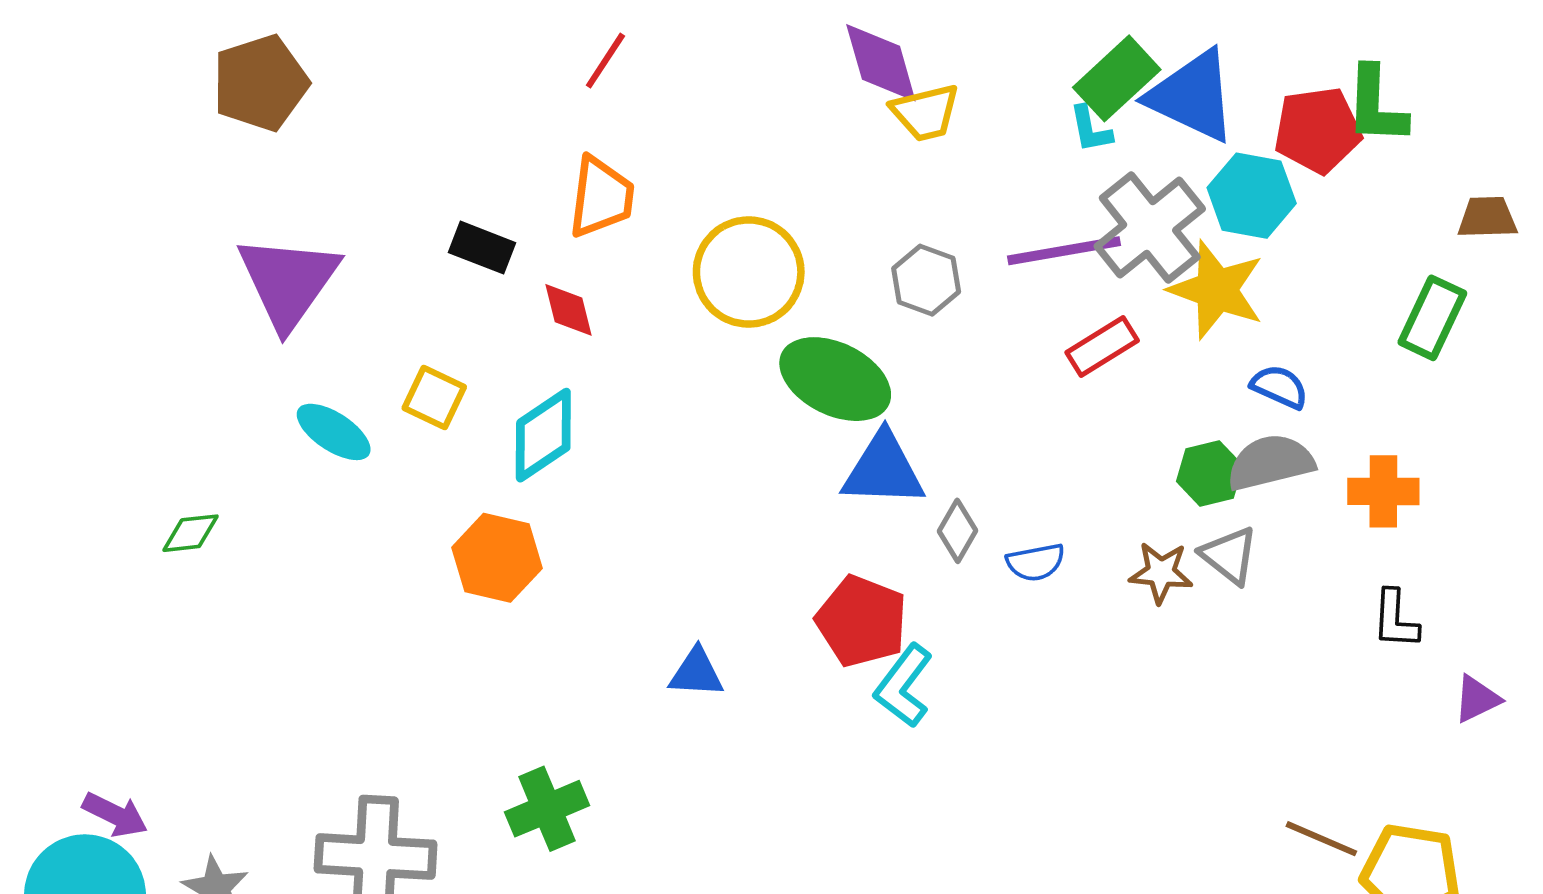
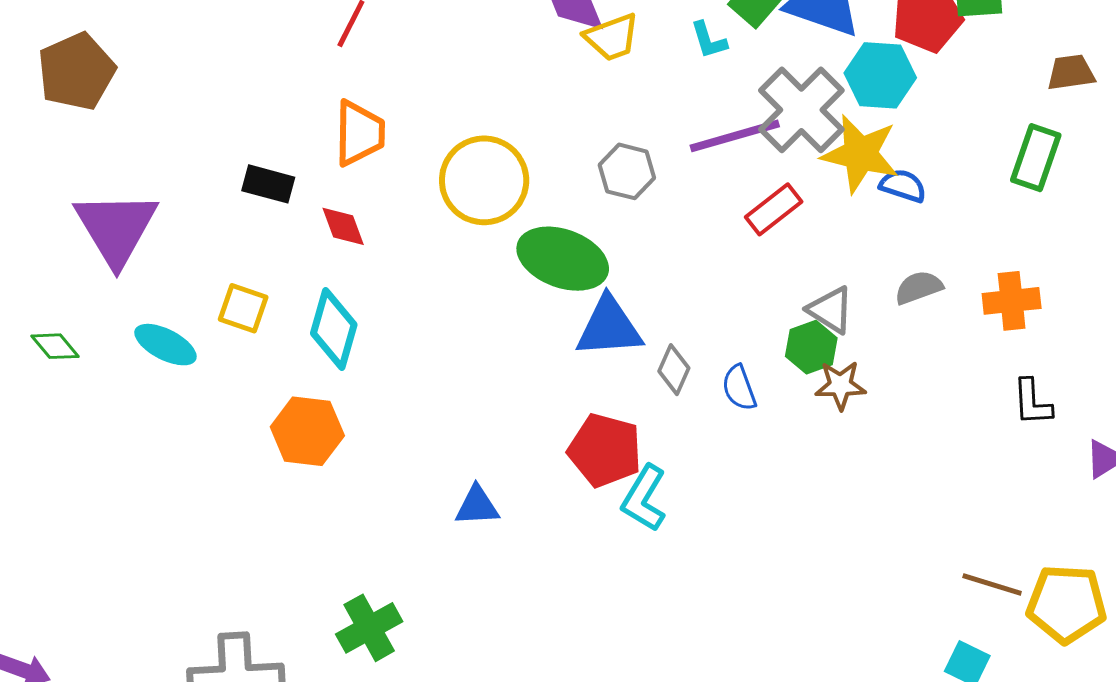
cyan L-shape: (1090, 129) -> (709, 40), moved
blue semicircle: (1279, 387) -> (903, 186), moved
cyan diamond: (543, 435) -> (334, 329), turned -34
gray semicircle: (1271, 462) -> (919, 288), size x0.7
green hexagon: (1210, 473) -> (811, 347), moved
green diamond: (191, 533) -> (55, 346), moved, turned 63
gray triangle: (1229, 555) -> (831, 310), moved
blue semicircle: (1036, 562) -> (739, 388), turned 87

